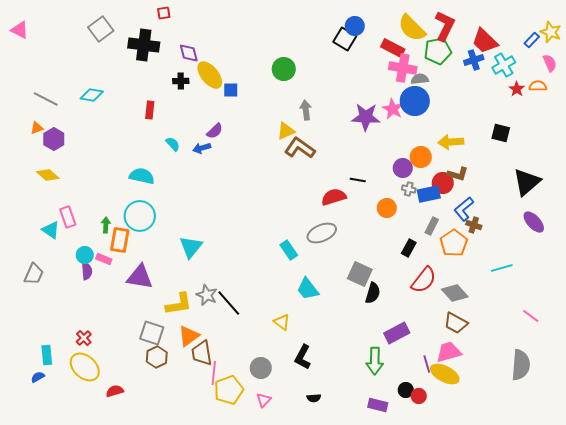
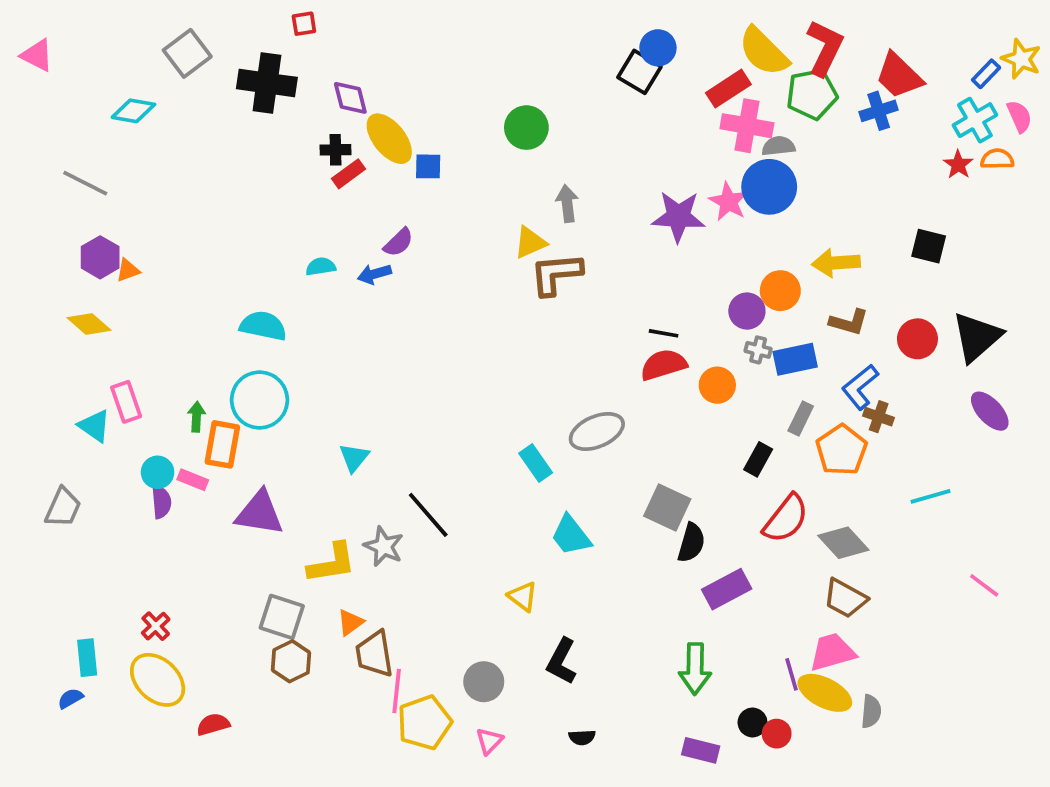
red rectangle: (393, 48) -> (728, 89), turned -60
cyan cross: (504, 65) -> (975, 120), moved
cyan diamond: (92, 95) -> (133, 111), moved
red rectangle: (150, 110) -> (348, 174), moved, turned 48
orange triangle: (37, 128) -> (128, 270), moved
cyan semicircle: (173, 144) -> (321, 267), turned -56
brown L-shape: (300, 148) -> (556, 274), turned -40
red circle: (443, 183) -> (917, 339), moved
red semicircle: (334, 197) -> (664, 365), moved
cyan triangle: (191, 247) -> (354, 457), size x0.7
black line: (229, 303) -> (428, 515), moved
purple rectangle: (397, 333) -> (727, 589), moved
orange triangle: (189, 336) -> (350, 622), size x0.7
gray semicircle: (521, 365) -> (871, 711), moved, size x0.6

